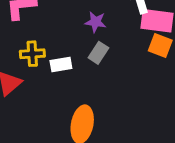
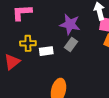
purple star: (96, 22) -> (70, 24), size x1.5

